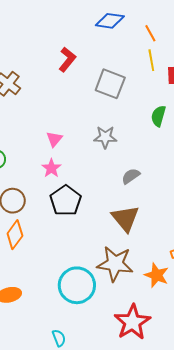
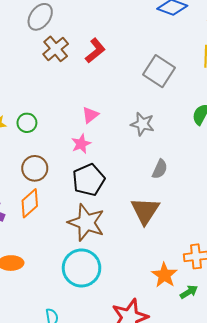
red L-shape: (67, 59) -> (95, 51), moved
gray semicircle: (131, 176) -> (160, 169), turned 138
brown star: (115, 264) -> (86, 223), moved

